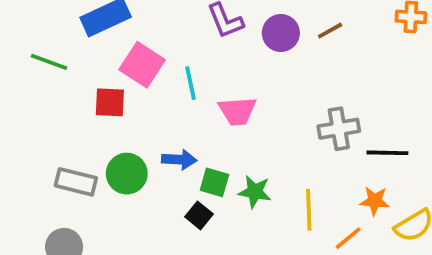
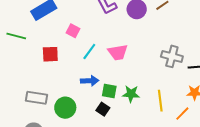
pink square: (142, 65) -> (73, 31), moved, size x0.6
cyan line: (190, 83) -> (89, 52), moved, turned 54
gray cross: (339, 129) -> (172, 56), turned 30
green circle: (127, 174) -> (65, 108), moved

